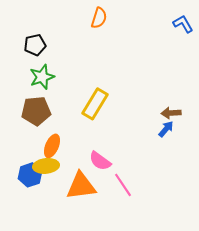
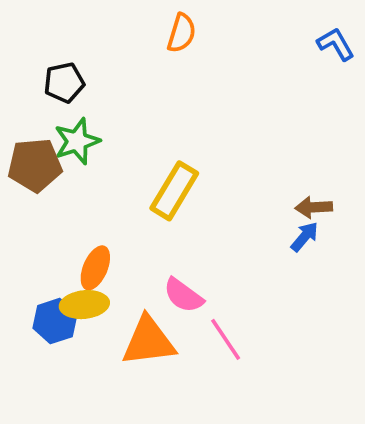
brown pentagon: (36, 111) -> (35, 165), moved

